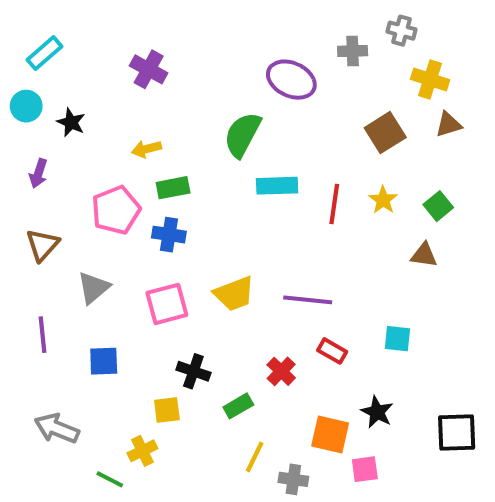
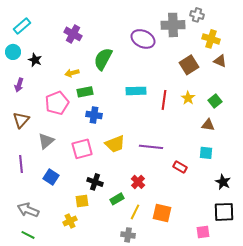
gray cross: (353, 51) -> (173, 25), size x1.6
brown triangle: (448, 124) -> (220, 61), turned 40
green semicircle: (242, 135) -> (103, 59), moved
blue cross: (169, 235) -> (94, 115), moved
cyan square: (397, 339) -> (206, 153), moved
red rectangle: (332, 351) -> (180, 167), moved
blue square: (104, 361) -> (51, 177), turned 35
black star: (377, 412) -> (223, 182), moved
yellow line: (255, 457) -> (135, 212), moved
pink square: (365, 469) -> (203, 232), moved
green line: (110, 479) -> (28, 235), moved
gray cross: (293, 479) -> (128, 235), moved

